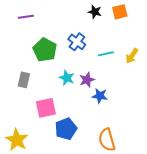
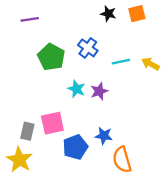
yellow arrow: (132, 56) -> (151, 64), turned 84
gray rectangle: (24, 80) -> (27, 131), moved
blue star: (100, 96) -> (104, 136), moved

